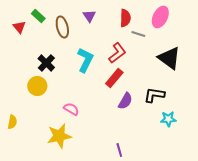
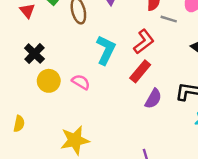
black cross: (46, 63) -> (34, 54), moved
pink semicircle: (71, 109) -> (81, 82), moved

